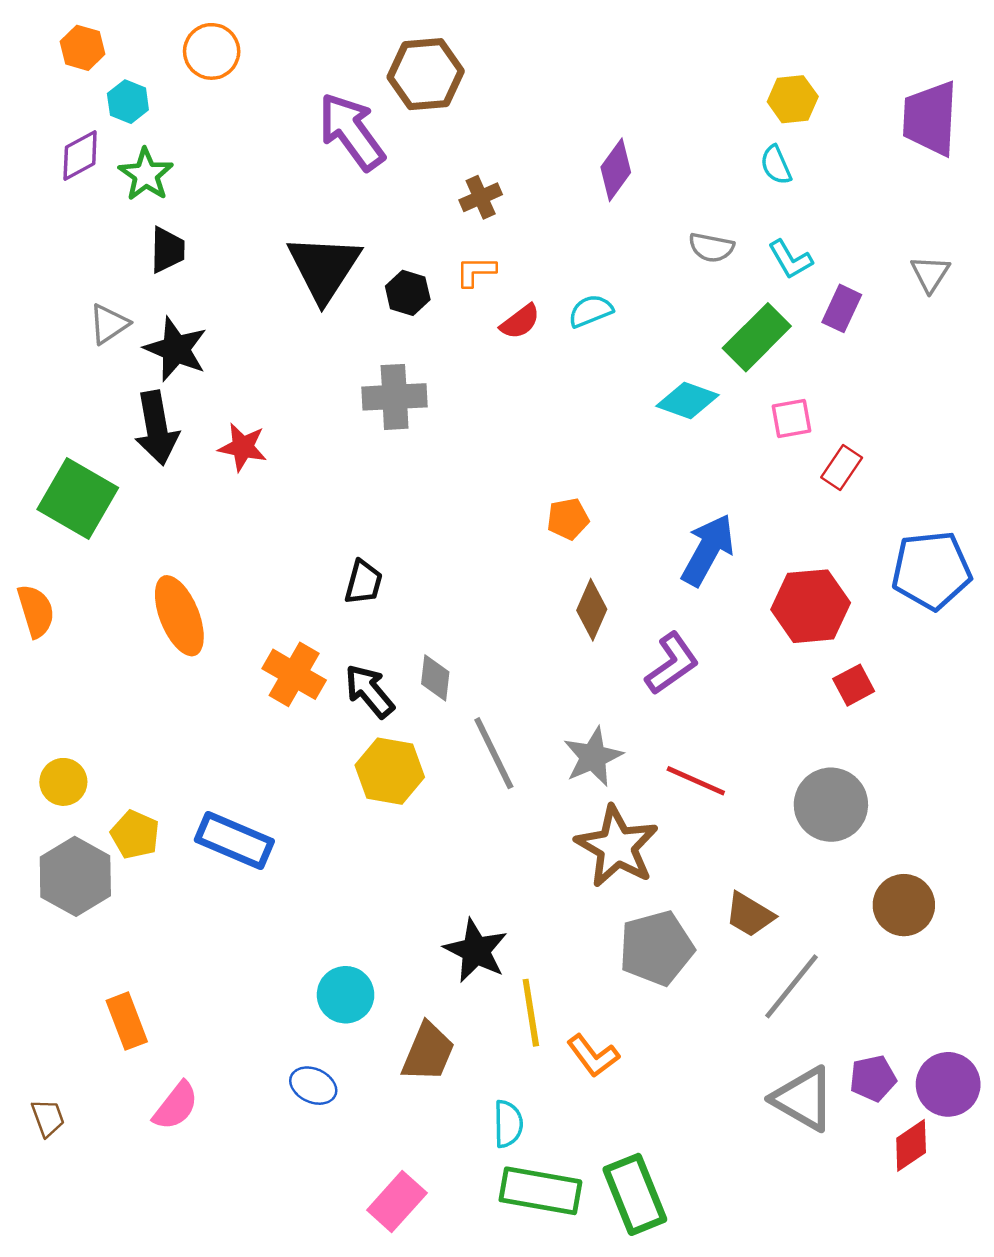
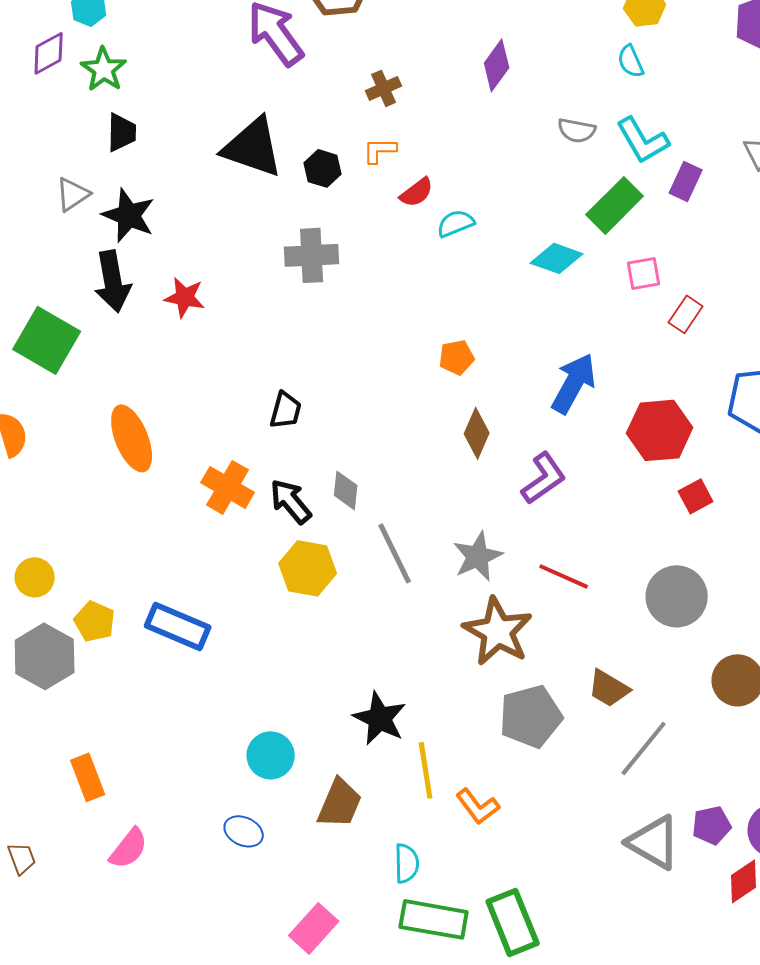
cyan L-shape: (790, 259) -> (643, 140), size x1.4
black triangle: (324, 268) -> (253, 147), turned -44
cyan semicircle: (591, 311) -> (456, 223), moved

